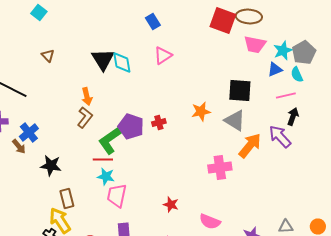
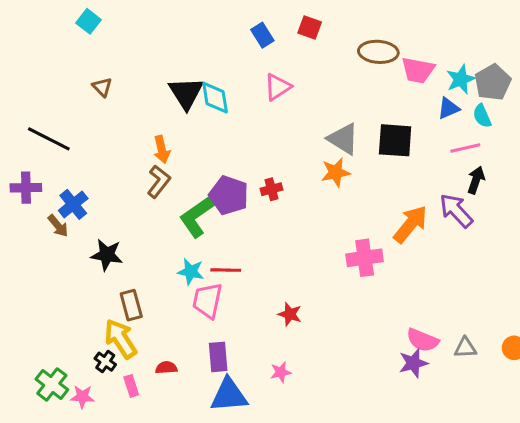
brown ellipse: (249, 16) -> (378, 52), moved
red square: (223, 20) -> (310, 27), moved, size x0.6
gray triangle: (235, 120) -> (343, 139), moved
red line: (103, 160) -> (226, 270), moved
pink semicircle: (210, 222) -> (423, 340), moved

